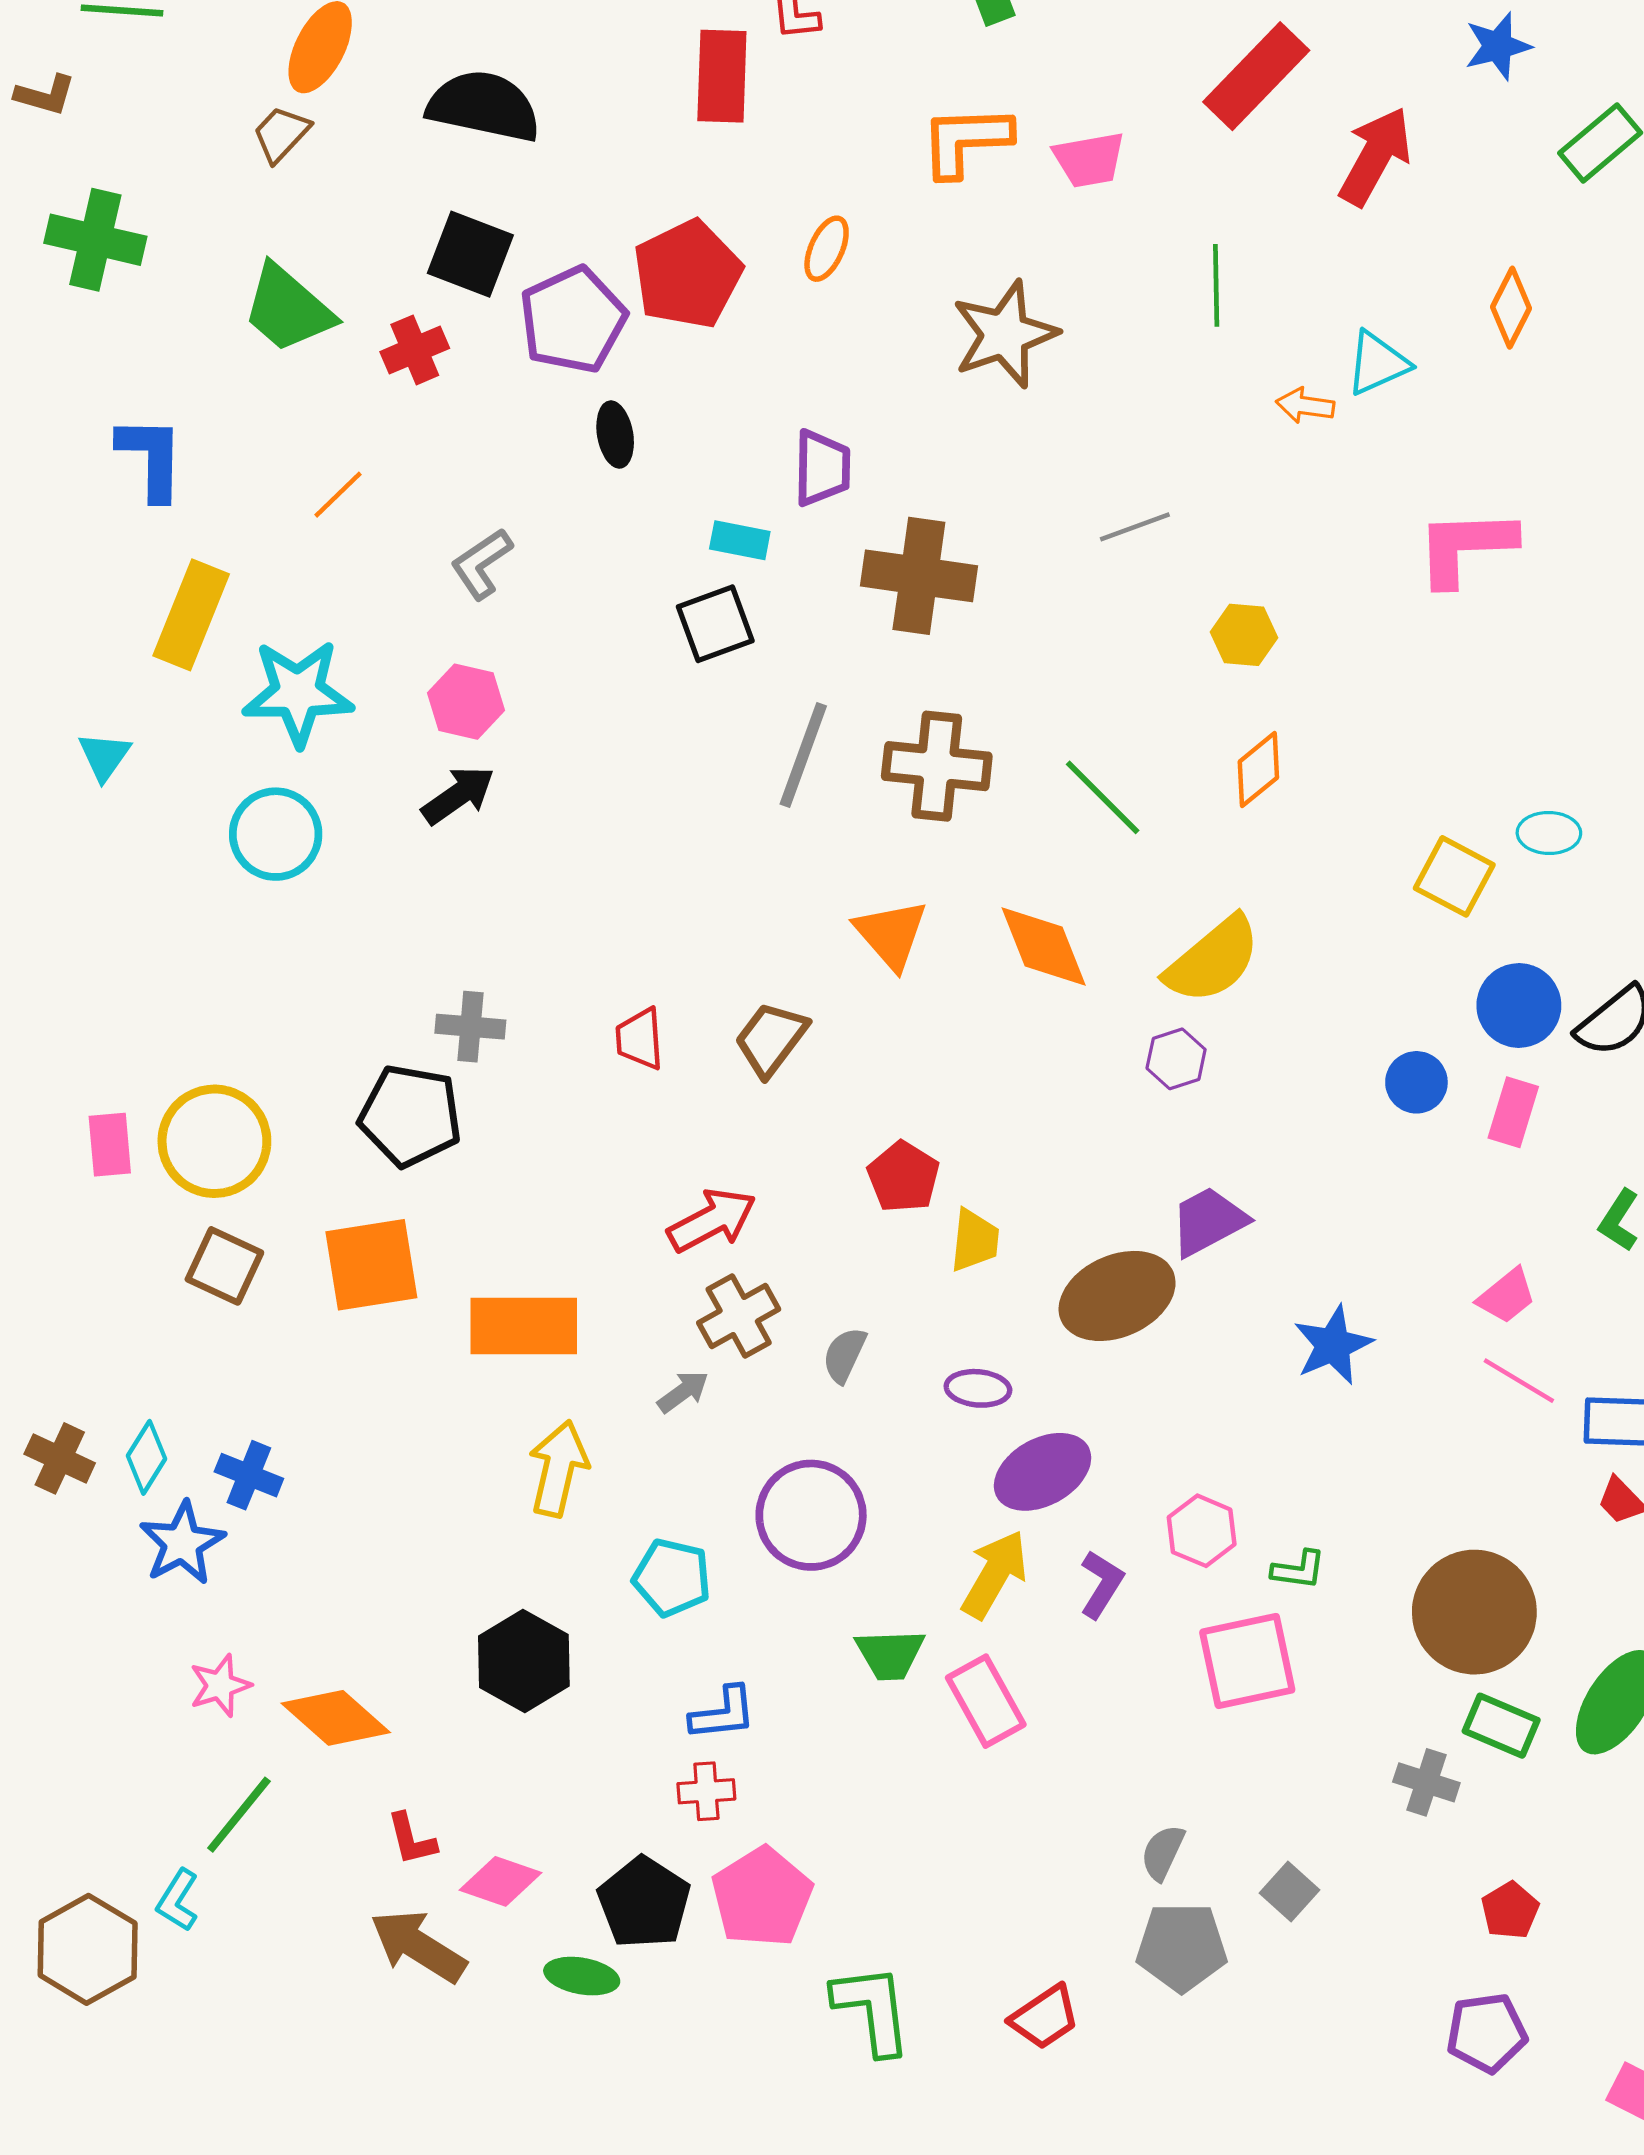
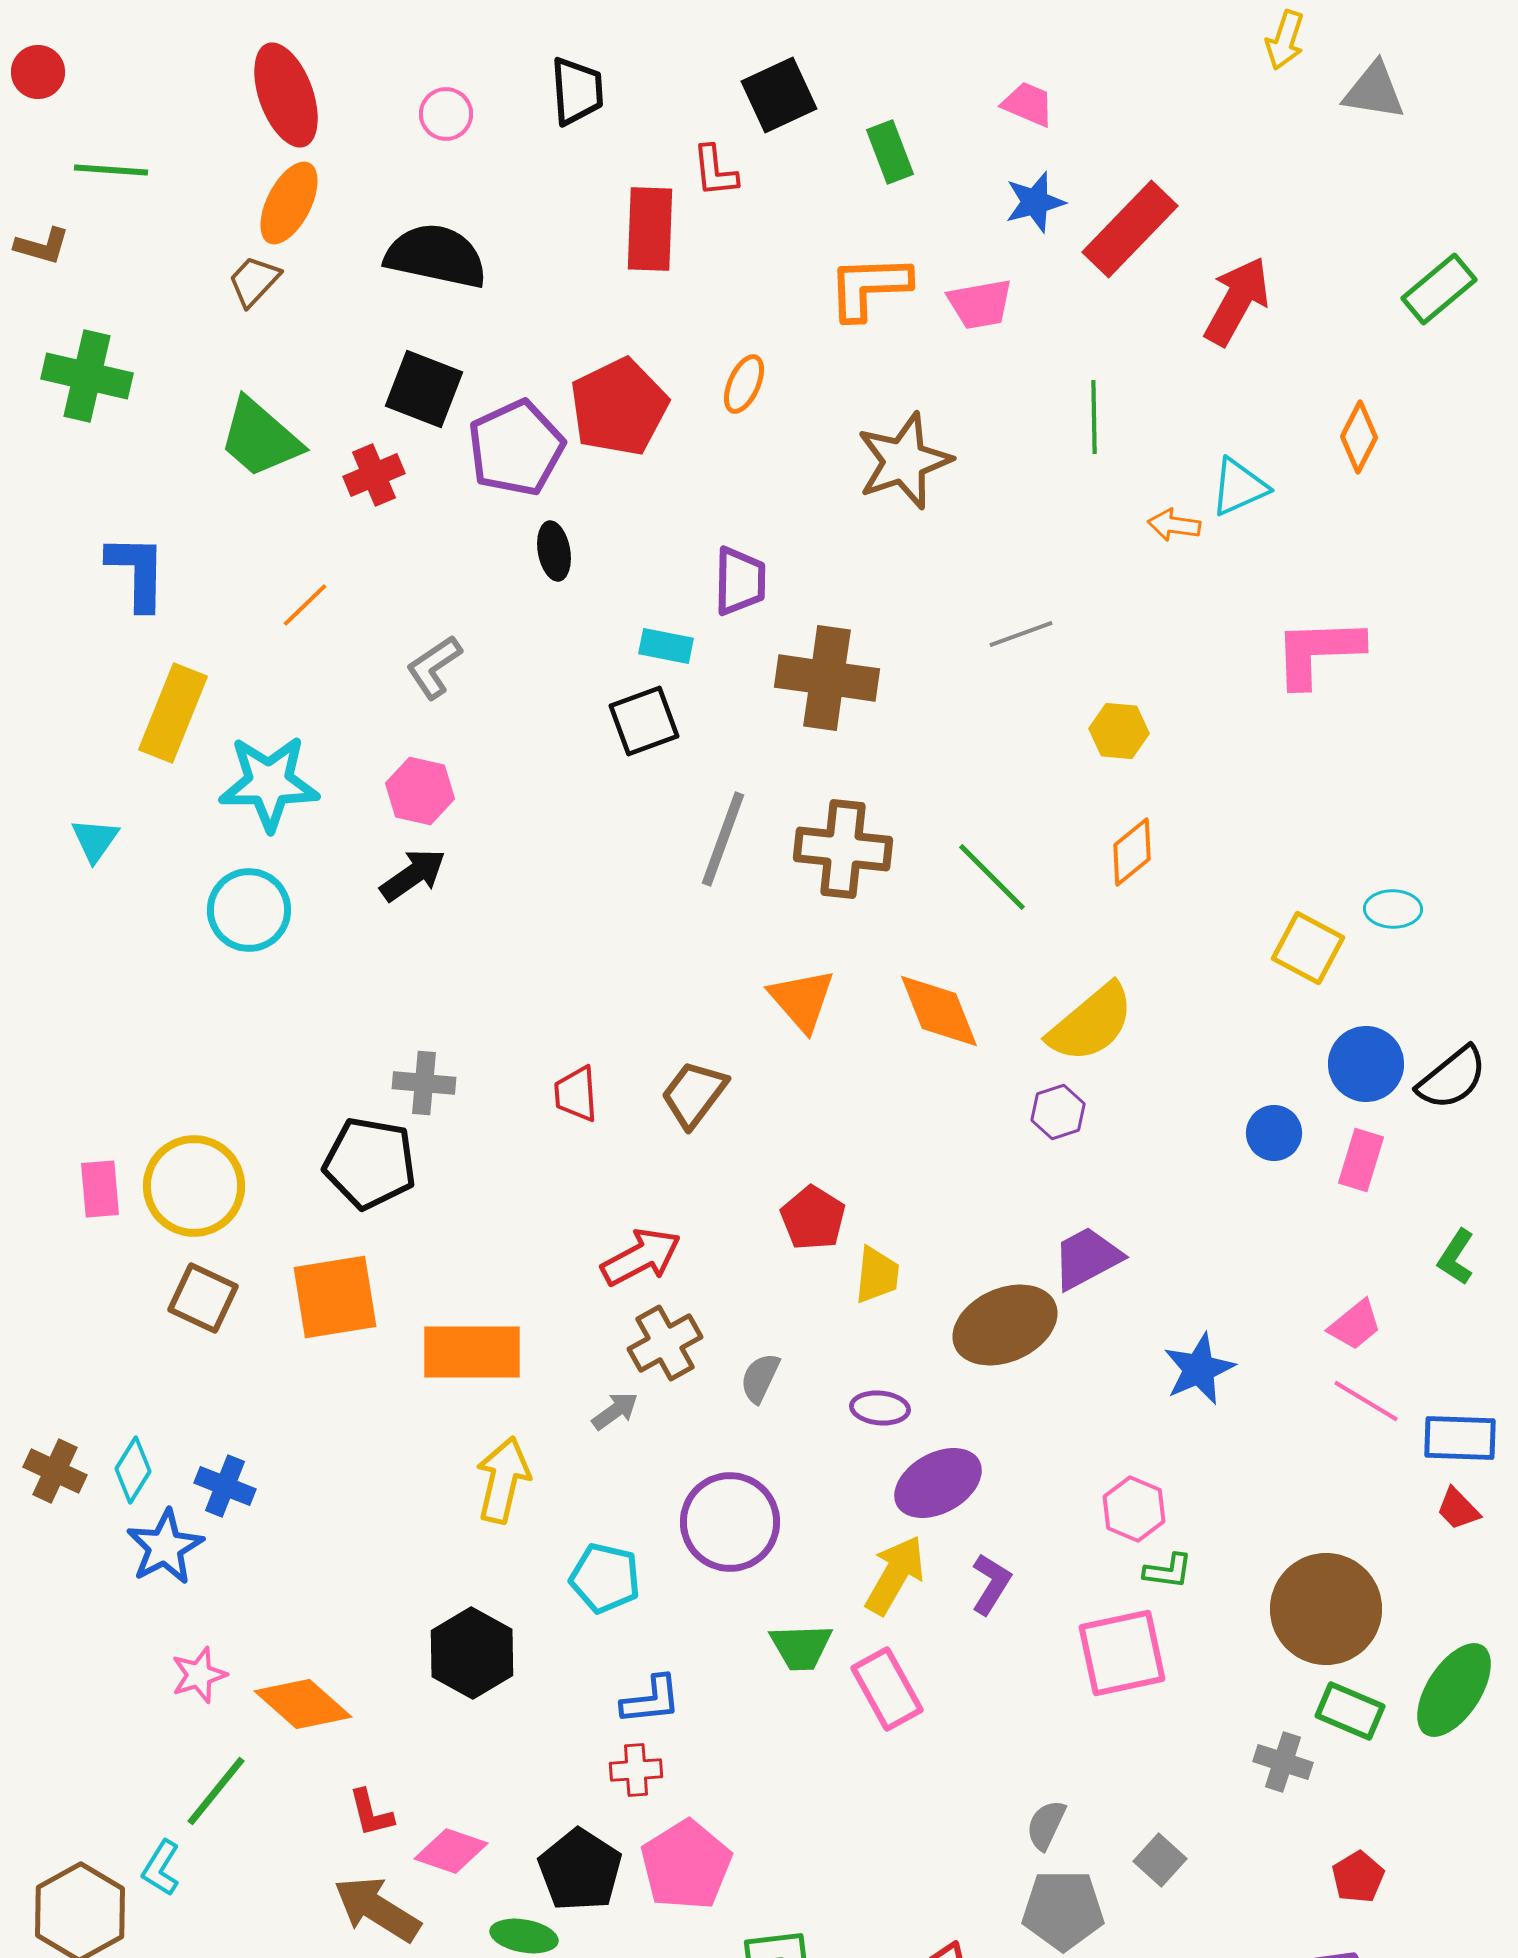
blue star: (1498, 46) -> (1035, 202), moved
pink hexagon: (1202, 1531) -> (1134, 1509), moved

